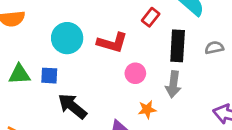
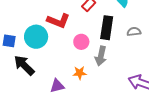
cyan circle: (67, 38) -> (36, 37), moved
pink circle: (135, 73) -> (81, 42), moved

